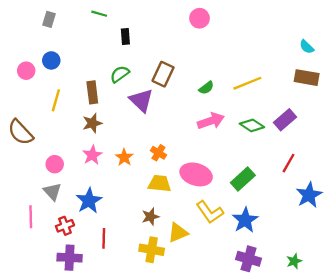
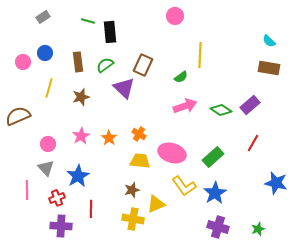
green line: (99, 14) -> (88, 21), moved
gray rectangle: (49, 19) -> (43, 17), turned 40
black rectangle: (125, 36) -> (110, 32), size x1.5
yellow line: (247, 83) -> (200, 55), moved, turned -65
brown rectangle: (92, 92) -> (78, 62), moved
brown star: (92, 123) -> (81, 97), moved
brown semicircle: (20, 132) -> (18, 116), turned 110
blue star: (309, 195) -> (276, 183), moved, turned -30

